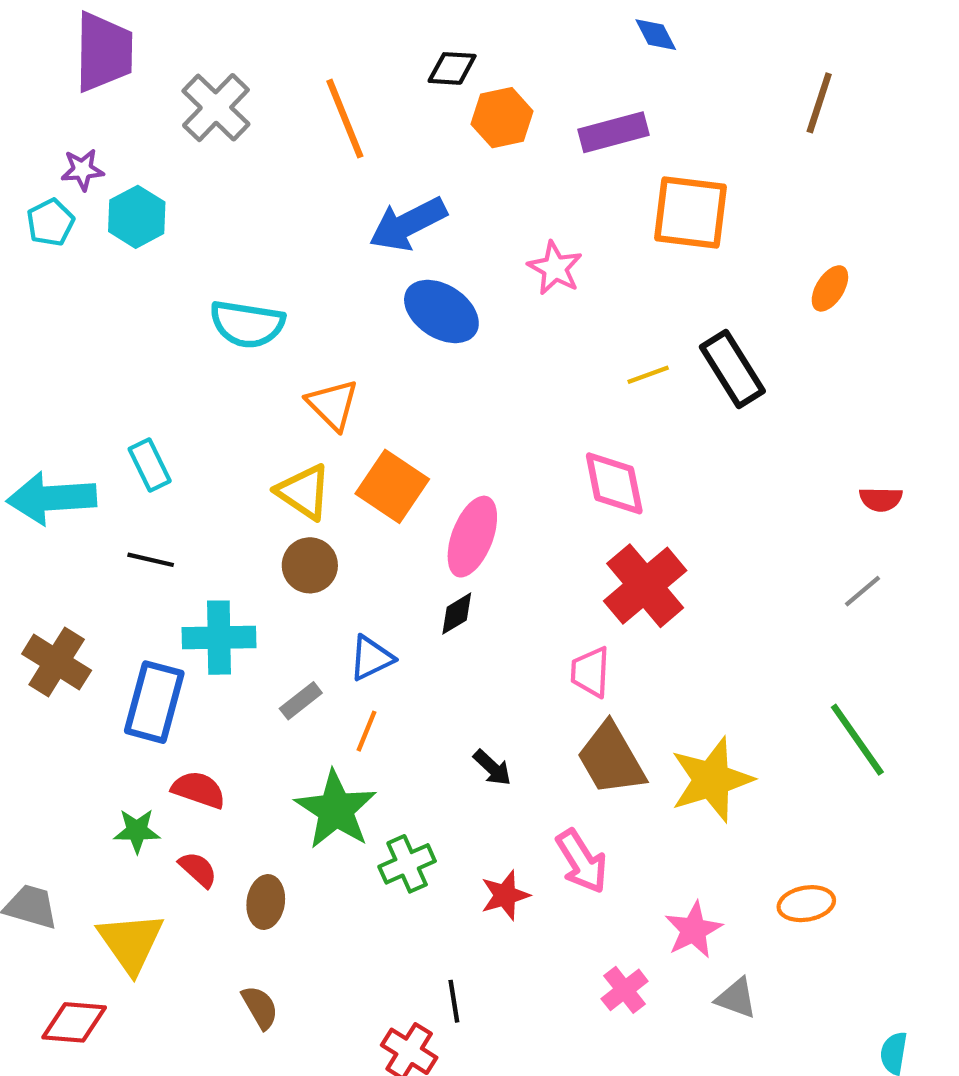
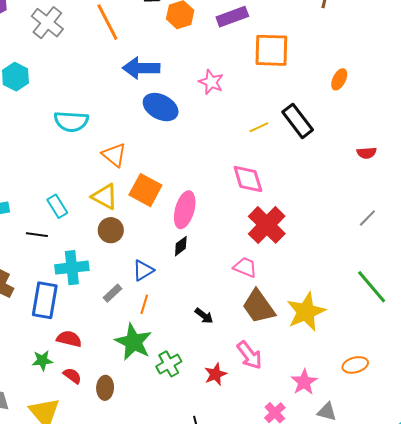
blue arrow: (408, 224) -> (141, 68), turned 33
cyan rectangle: (150, 465) -> (57, 206), moved
red semicircle: (881, 499) -> (367, 153), moved
pink trapezoid: (590, 672) -> (245, 267), turned 115

